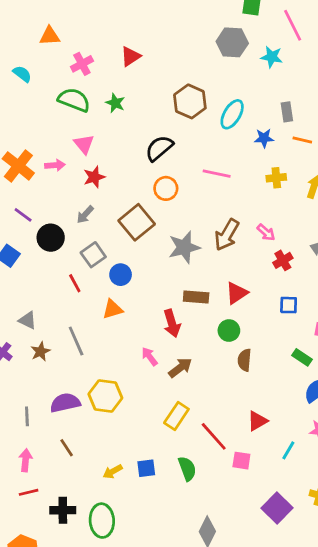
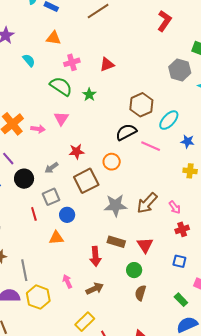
black semicircle: (159, 148) -> (126, 132), moved
pink line: (217, 174) -> (151, 146), moved
red star: (94, 177) -> (77, 152), moved
red triangle: (237, 293) -> (145, 245), turned -42
gray line: (76, 341) -> (24, 270), moved
pink arrow: (150, 357) -> (67, 281), moved

